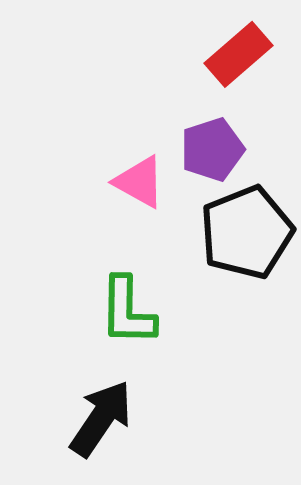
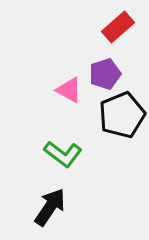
green L-shape: (127, 311) -> (63, 154), turned -54

